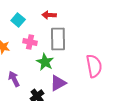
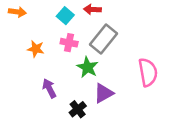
cyan square: (18, 20) -> (65, 16), moved
gray rectangle: (58, 39) -> (104, 39), turned 40

